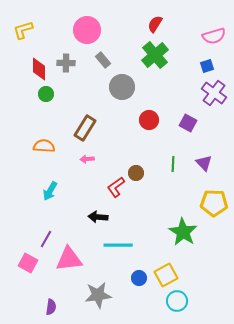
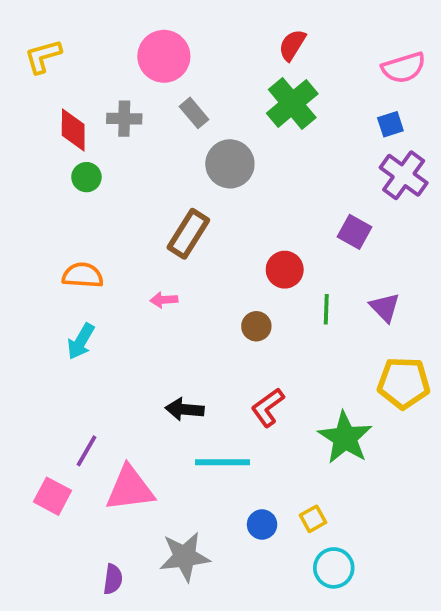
red circle: (149, 120) -> (285, 270), moved
brown rectangle: (85, 128) -> (188, 234), moved
red L-shape: (116, 187) -> (268, 407), moved
cyan arrow: (50, 191) -> (81, 341), moved
yellow square: (166, 275) -> (313, 519), size x0.6
purple semicircle: (51, 307) -> (113, 579), moved

